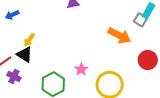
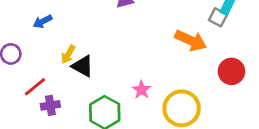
black triangle: (25, 55) -> (83, 66), moved
purple cross: (14, 76) -> (50, 105), turned -32

